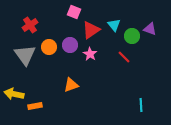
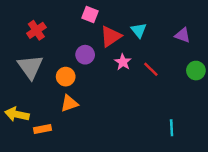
green circle: (132, 36) -> (196, 71), moved
orange circle: (49, 47) -> (66, 77), moved
pink star: (90, 54) -> (123, 62), moved
orange triangle: (71, 85) -> (69, 103), moved

